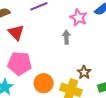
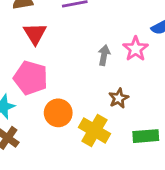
pink star: (78, 17) -> (136, 49), moved
brown star: (84, 72) -> (119, 98), moved

